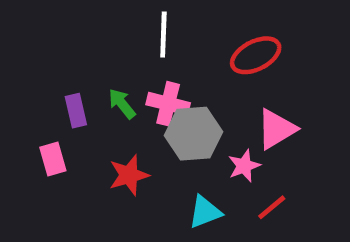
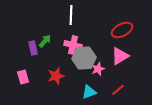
red ellipse: (256, 55) -> (122, 30), moved
green arrow: (122, 104) -> (45, 41), moved, turned 80
pink rectangle: (53, 159) -> (23, 77), moved
pink star: (244, 166) -> (98, 69), moved

